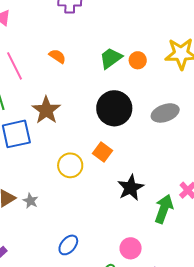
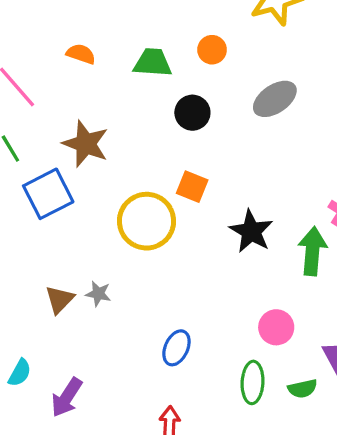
green trapezoid: (111, 58) -> (153, 63), moved, turned 55
orange circle: (138, 60) -> (212, 50), moved
black circle: (114, 108) -> (192, 113), size x0.6
yellow circle: (70, 165) -> (146, 221), size x1.4

